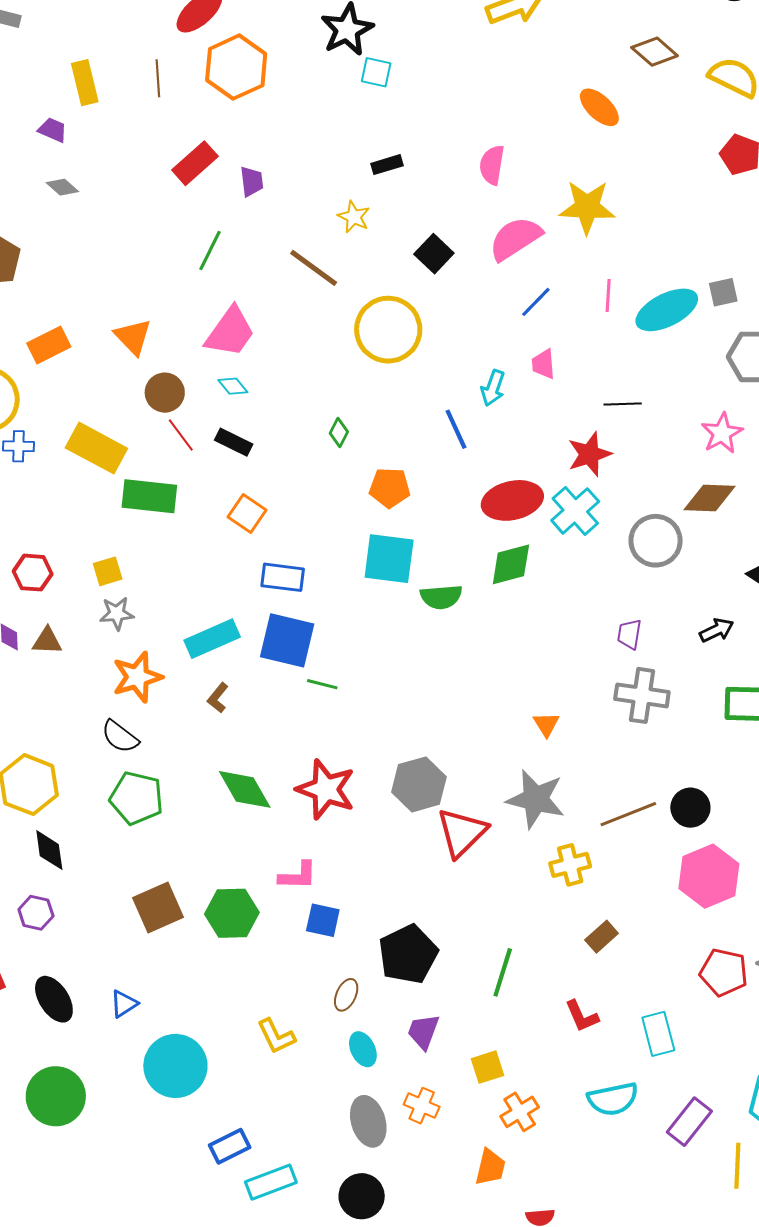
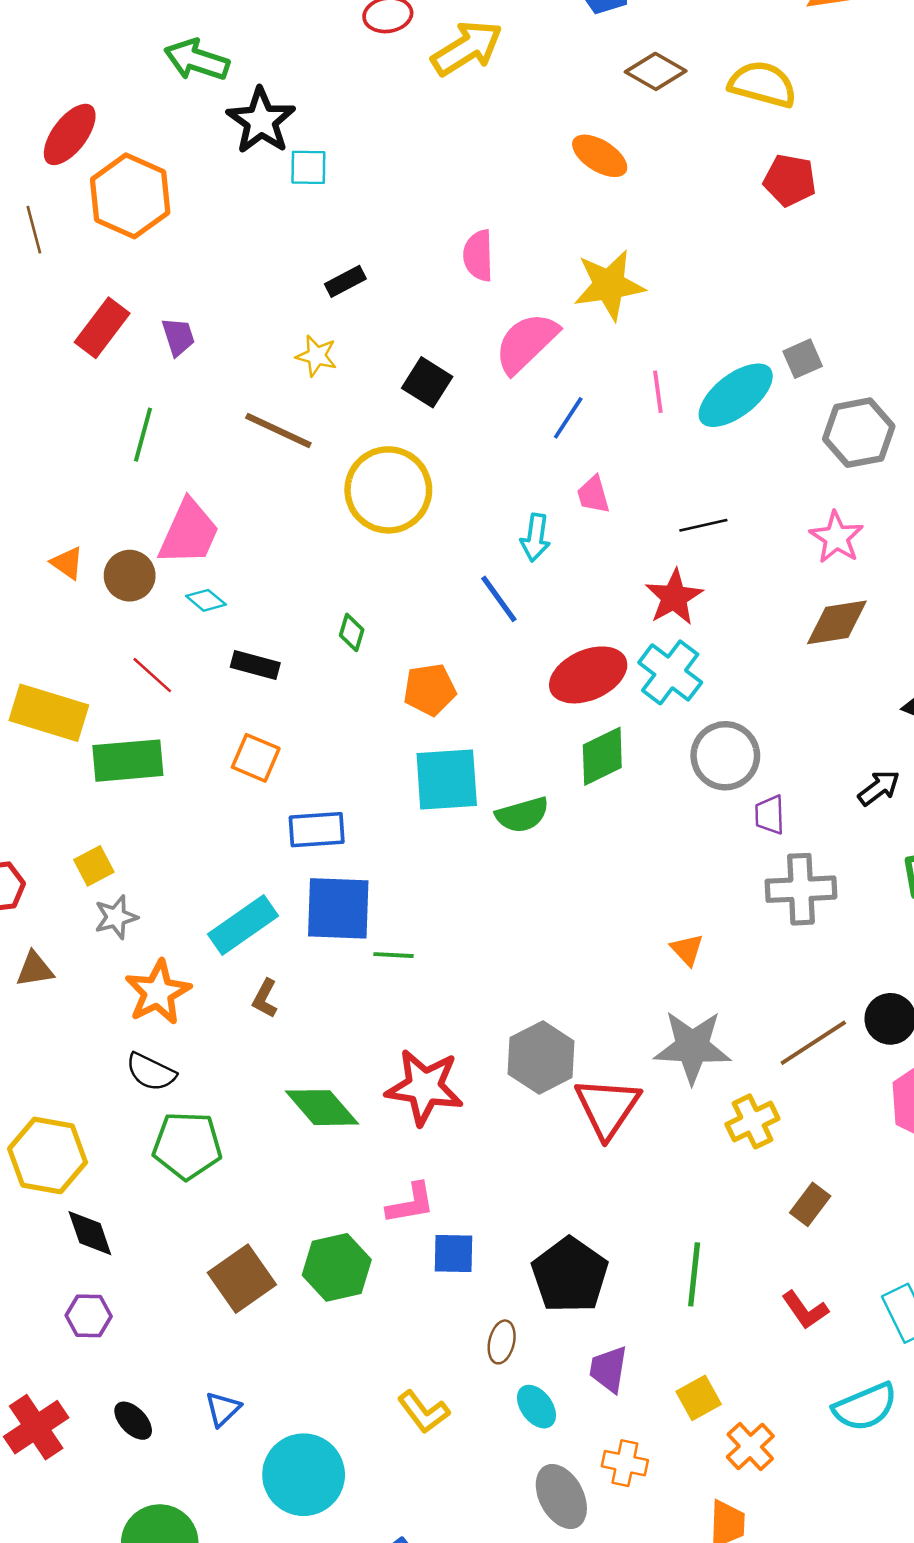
orange triangle: (133, 337) -> (67, 563), size x0.7
brown circle: (165, 393) -> (130, 576), moved
black rectangle: (234, 442) -> (255, 665), moved
gray circle: (656, 541) -> (725, 756), moved
black ellipse: (54, 999) -> (133, 1421), size x0.7

